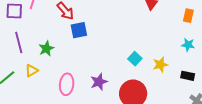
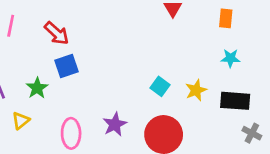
blue square: (79, 30) -> (66, 66), moved
black rectangle: (188, 76) -> (235, 101), size x1.5

